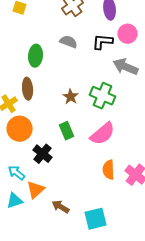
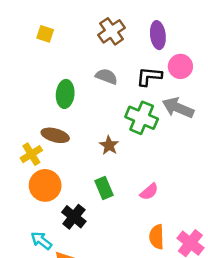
brown ellipse: (28, 89) -> (55, 135), turned -70
green cross: (103, 96) -> (142, 118), moved
pink semicircle: (103, 134) -> (149, 192), size x0.6

